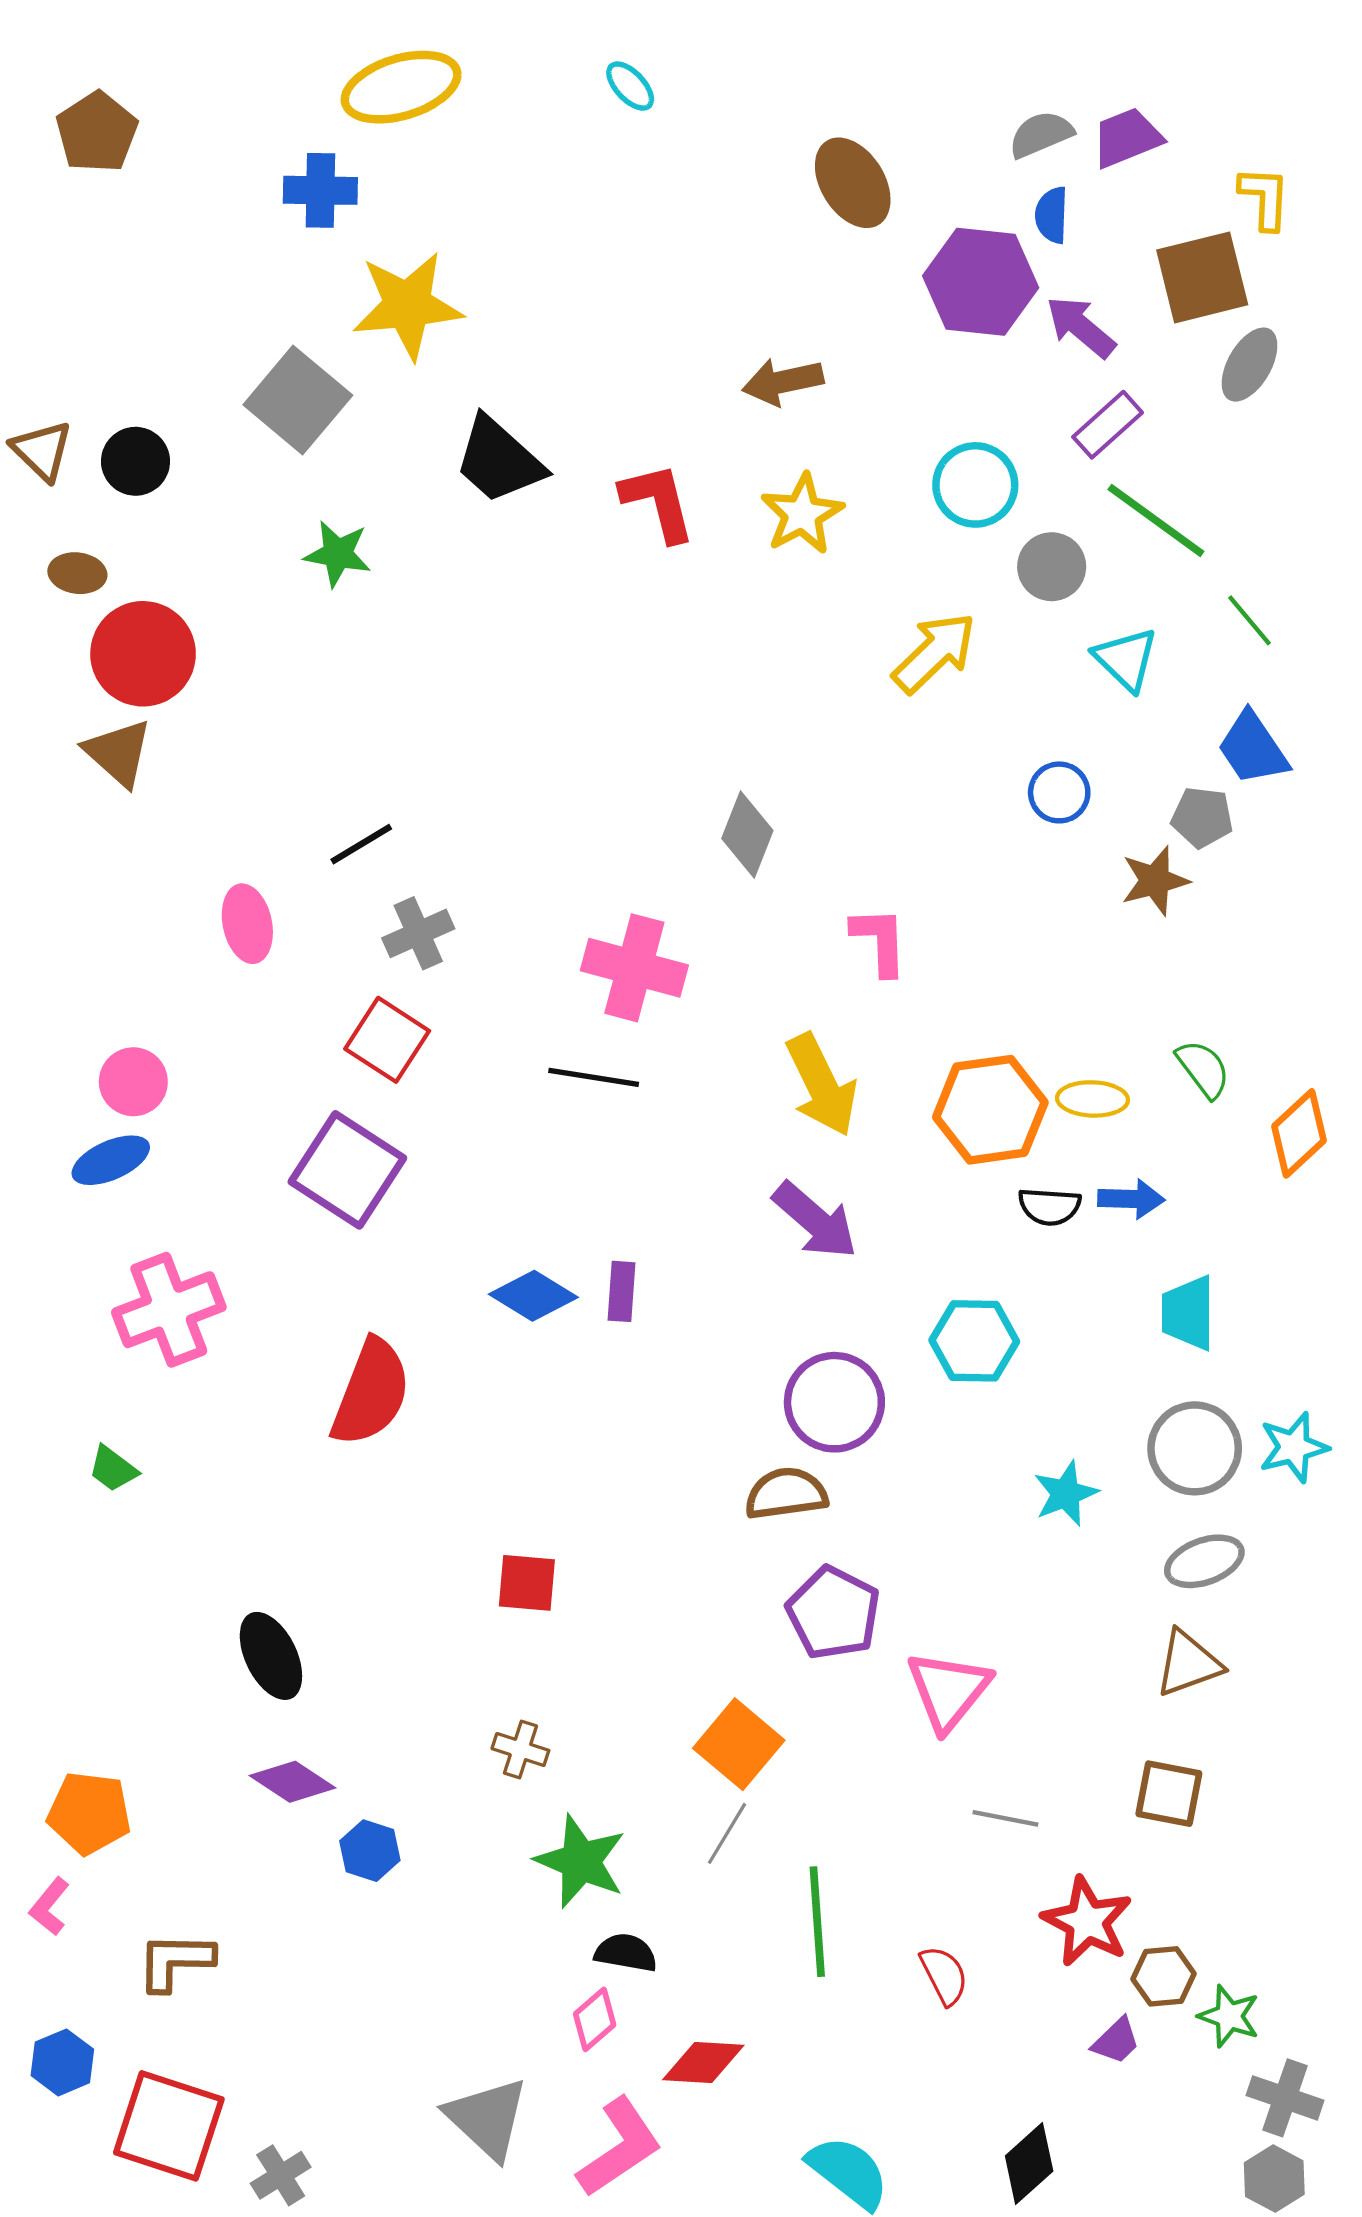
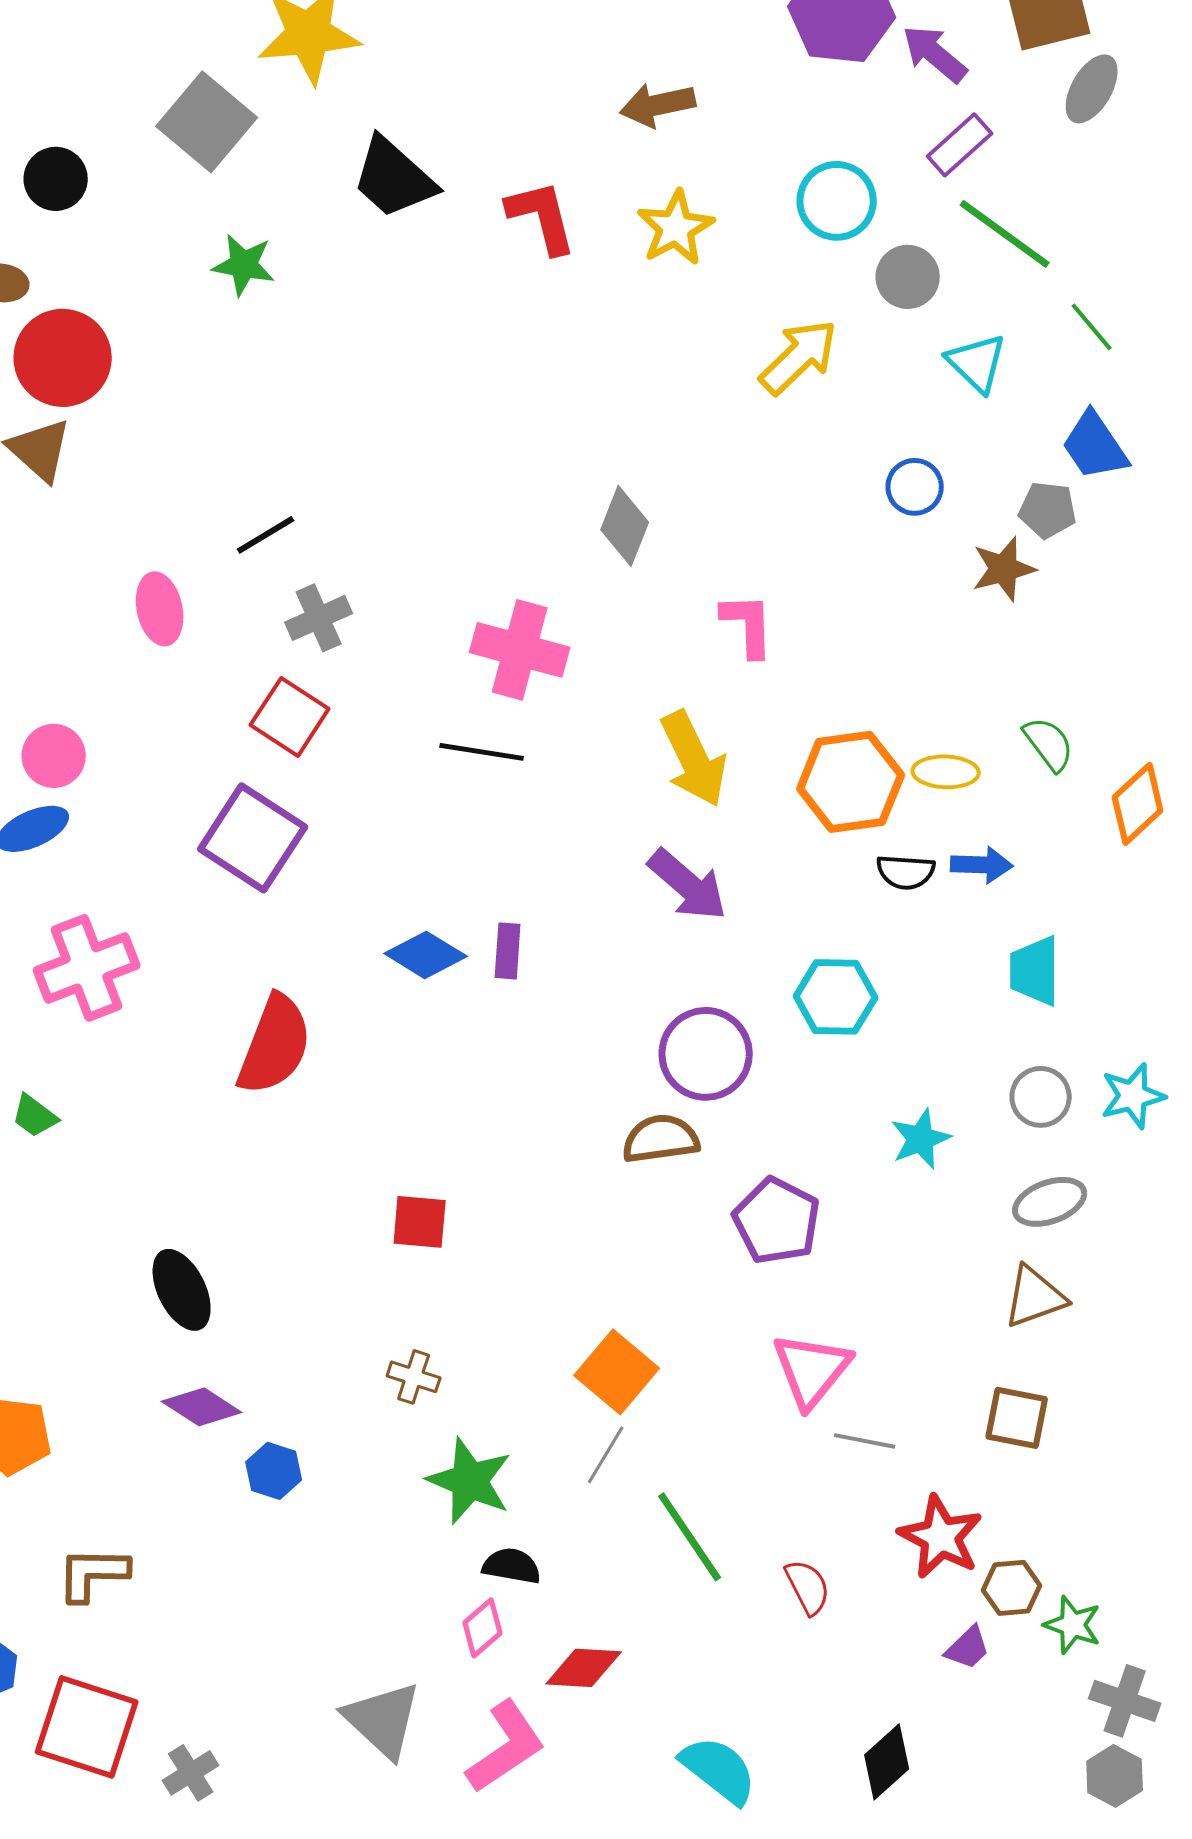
gray circle: (1195, 1448) -> (1041, 1097), size x0.7
purple pentagon: (833, 1613) -> (777, 1221), moved
pink triangle: (948, 1690) -> (812, 1370), moved
green line: (817, 1922) -> (690, 1537), turned -30

